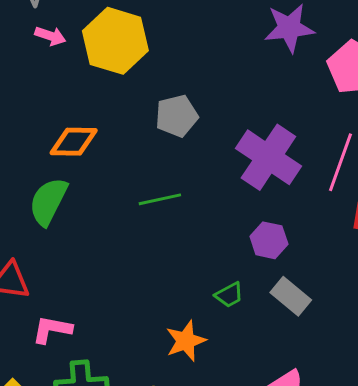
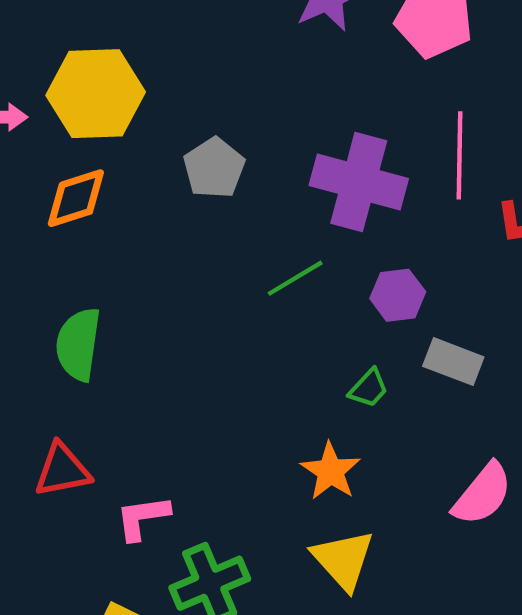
orange diamond: (74, 142) -> (76, 198), moved
green line: (160, 199) -> (295, 278), moved

